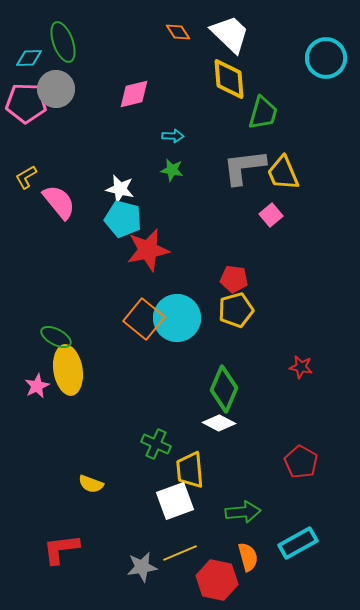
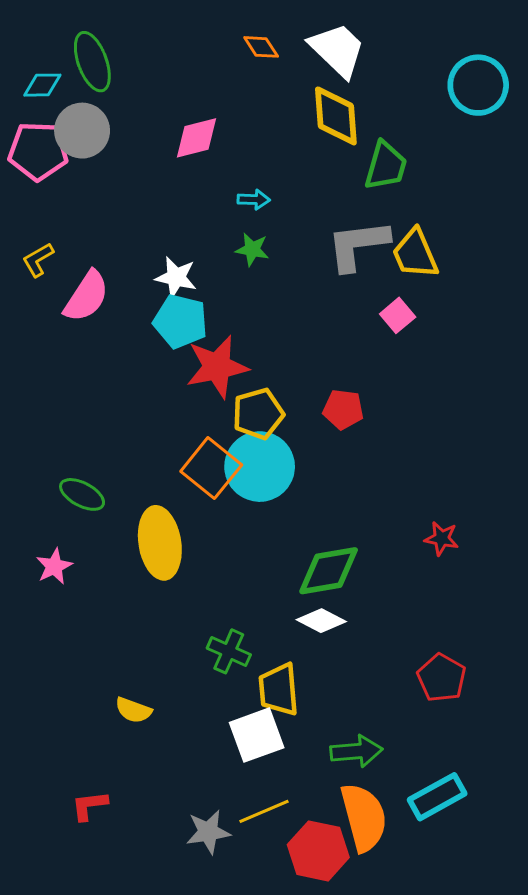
pink semicircle: (59, 202) -> (86, 296), turned 72
yellow pentagon: (236, 310) -> (258, 414), moved
yellow ellipse: (68, 370) -> (160, 543), moved
green diamond: (224, 389) -> (329, 571), turned 57
red L-shape: (61, 549) -> (89, 805), size x0.7
orange semicircle: (248, 557) -> (364, 817), size x1.6

